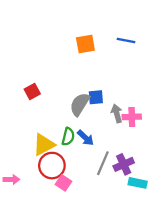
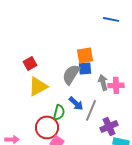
orange square: (85, 44) -> (85, 55), moved
green semicircle: (68, 137) -> (59, 112), moved
yellow triangle: (44, 145) -> (38, 86), moved
gray line: (103, 163) -> (91, 110), moved

